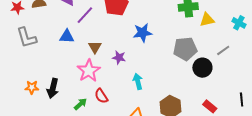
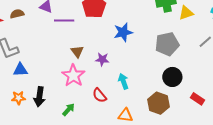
purple line: (85, 15) -> (64, 21), turned 54
blue triangle: (67, 36) -> (20, 70), moved
black circle: (202, 68) -> (172, 77), moved
red semicircle: (101, 96) -> (99, 95), moved

